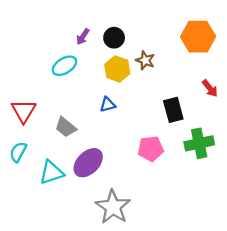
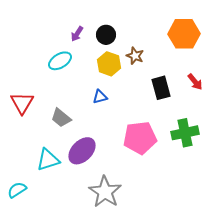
black rectangle: (173, 110) -> (161, 88), moved
pink pentagon: (151, 149) -> (140, 138), size x1.4
cyan semicircle: (18, 152) -> (17, 190), moved, turned 30

